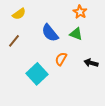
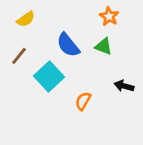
orange semicircle: (61, 59) -> (83, 101), moved
cyan square: (37, 74) -> (49, 76), moved

